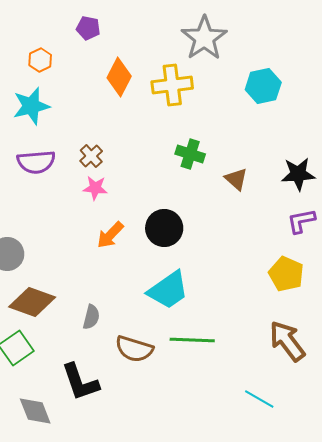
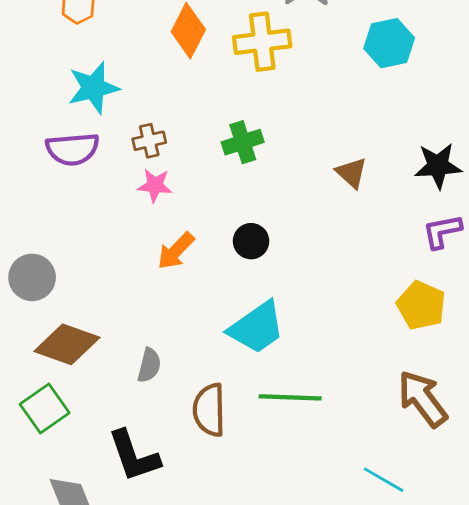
cyan star: (31, 106) -> (93, 88), moved
green cross: (190, 154) -> (243, 142), moved, turned -36
brown cross: (91, 156) -> (149, 141), turned 30
black circle: (164, 228) -> (251, 241), size x0.7
brown semicircle: (134, 349) -> (209, 410), turned 72

